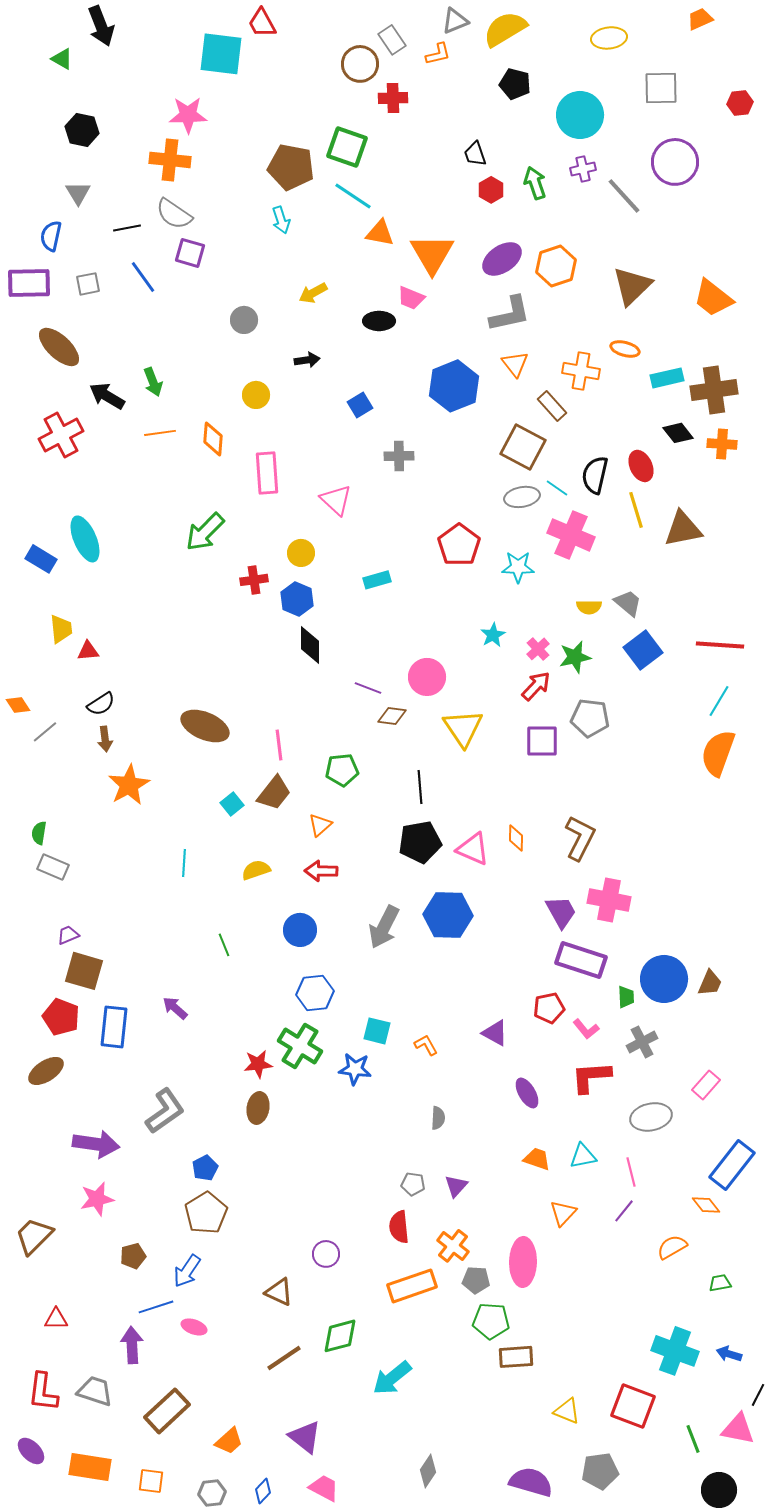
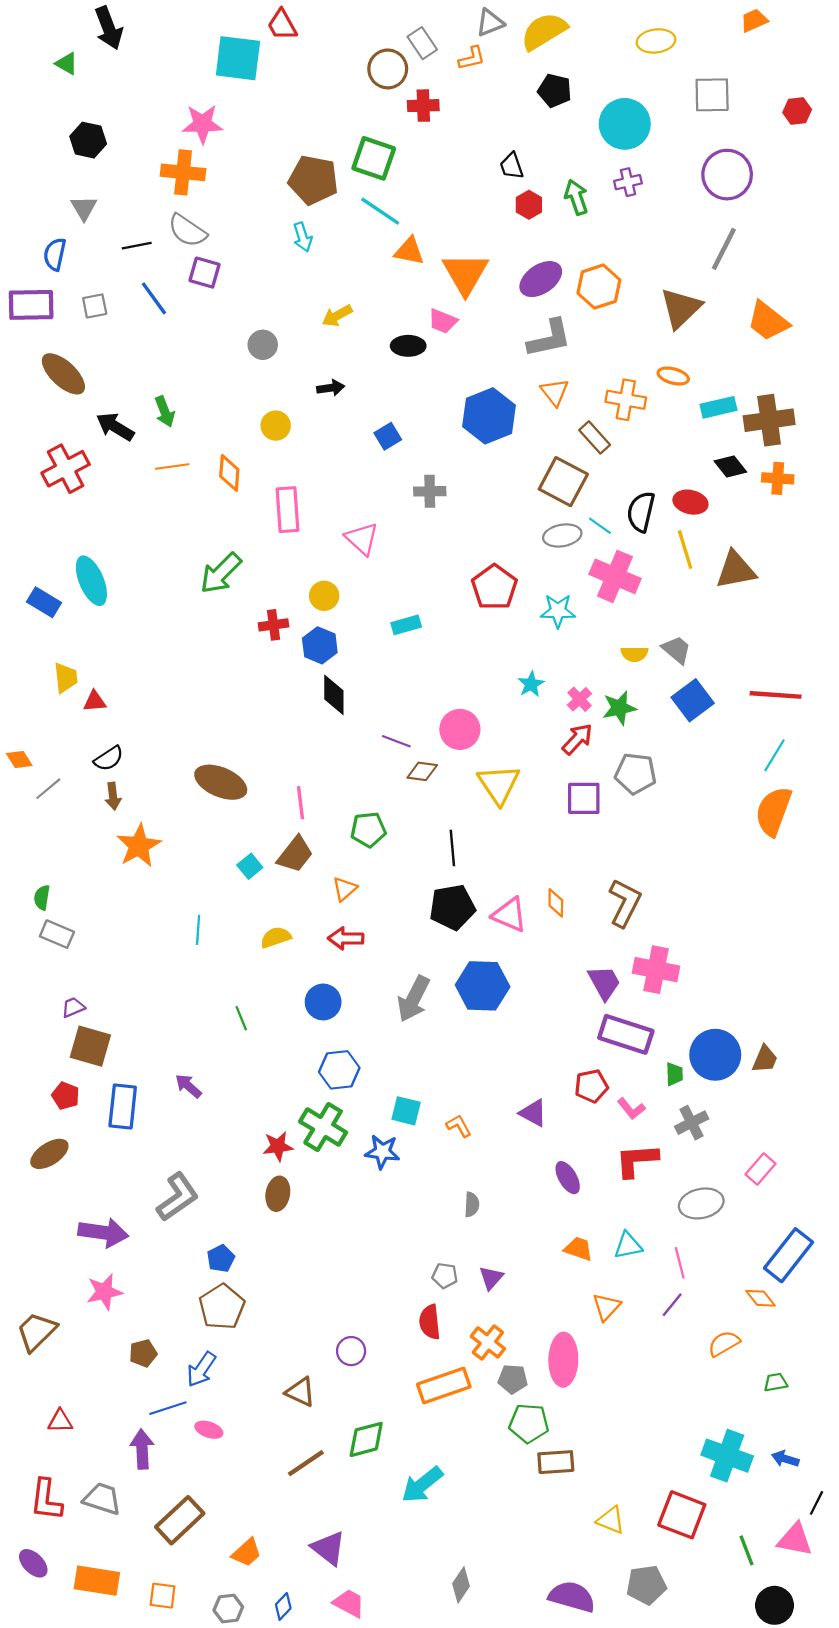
gray line: (624, 196) -> (724, 249), moved, turned 69
red ellipse: (641, 466) -> (690, 502), turned -52
red pentagon: (61, 1017) -> (66, 1096), size x0.7

